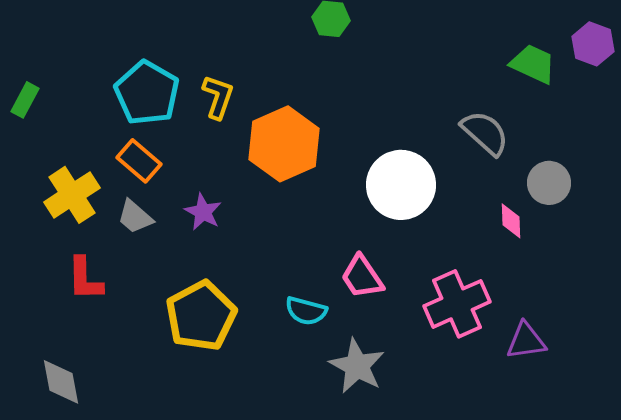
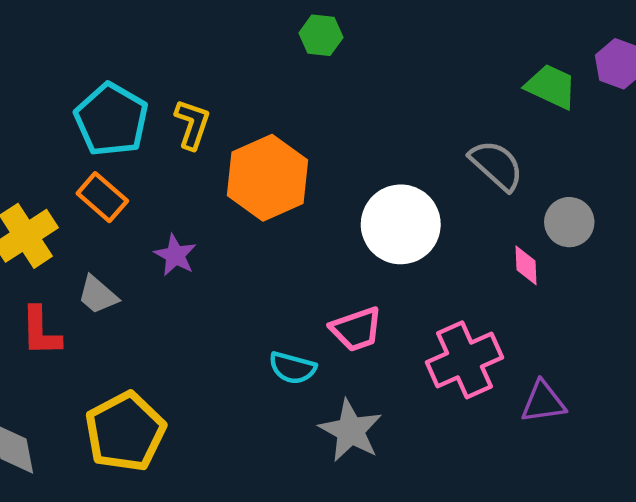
gray trapezoid: (135, 217) -> (98, 295), moved
pink trapezoid: (362, 277) -> (356, 329), turned -75
yellow pentagon: (201, 316) -> (125, 432), moved

